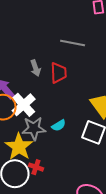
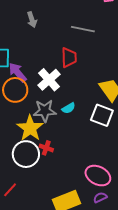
gray arrow: (36, 68) -> (32, 20), moved
white cross: (24, 105) -> (49, 80), moved

